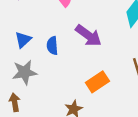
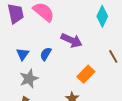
blue semicircle: (52, 46) -> (46, 54), turned 48

